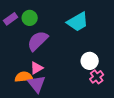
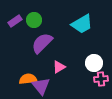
pink triangle: (37, 68) -> (59, 67), moved
pink cross: (97, 77) -> (101, 79), turned 32

